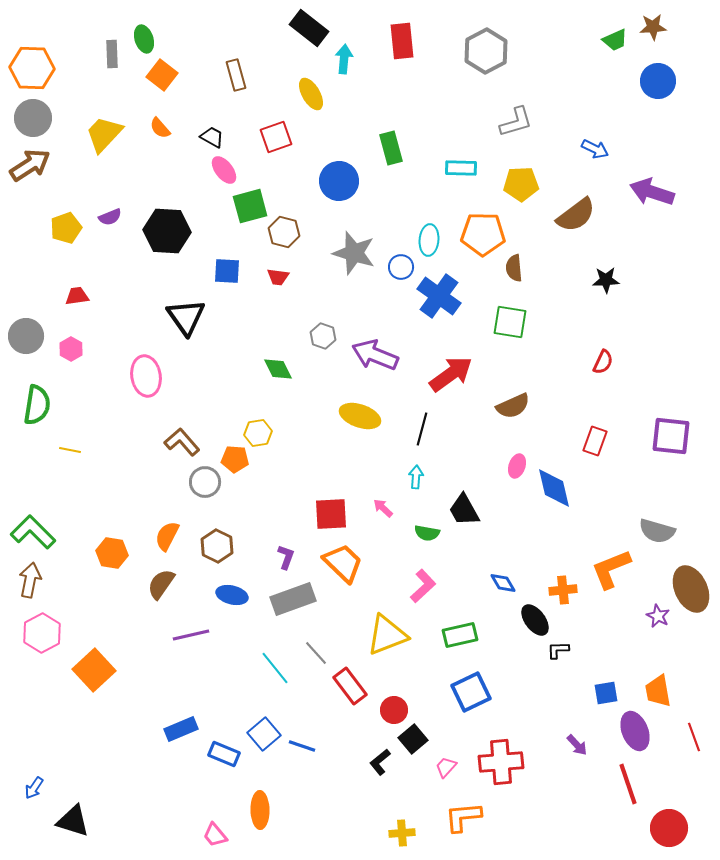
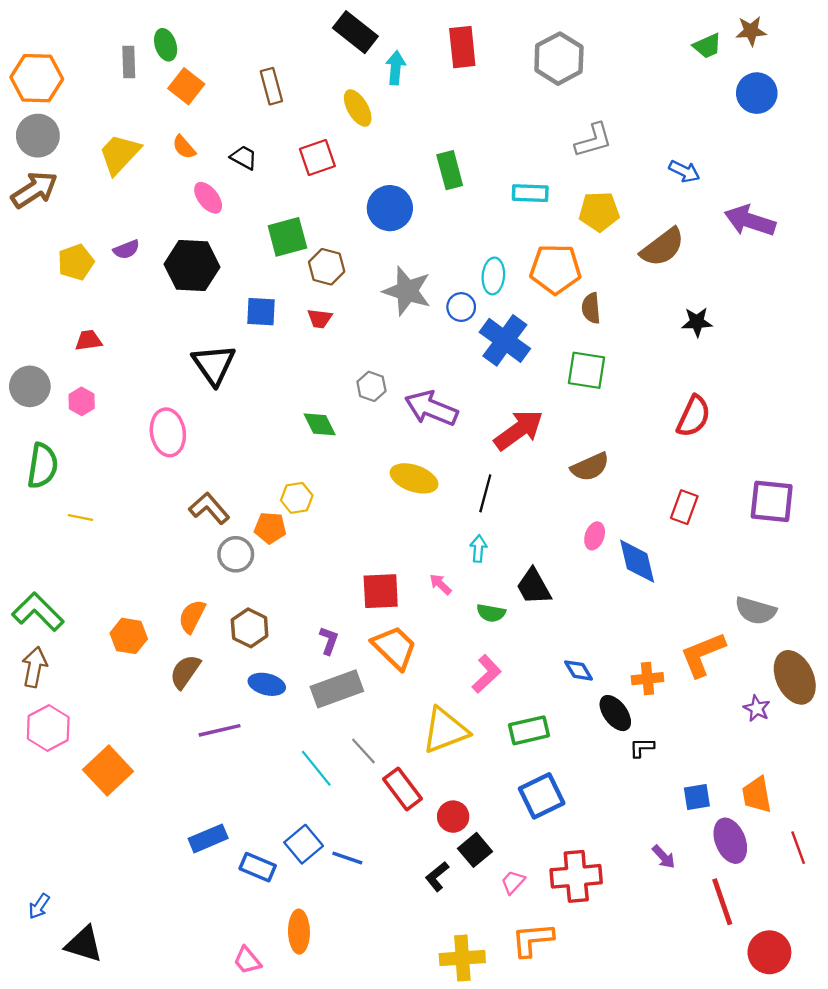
pink ellipse: (224, 170) -> (208, 198), moved
red semicircle: (603, 362) -> (693, 416), size x1.5
yellow cross: (402, 833) -> (462, 958), size x1.5

